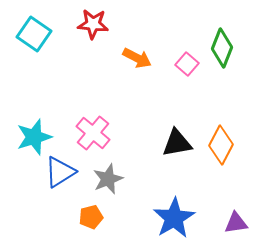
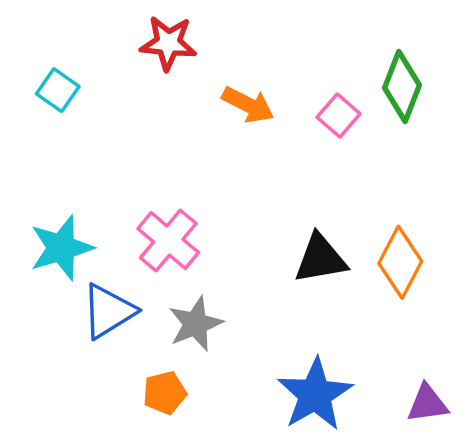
cyan square: (34, 34) -> (58, 90), moved, size x0.7

